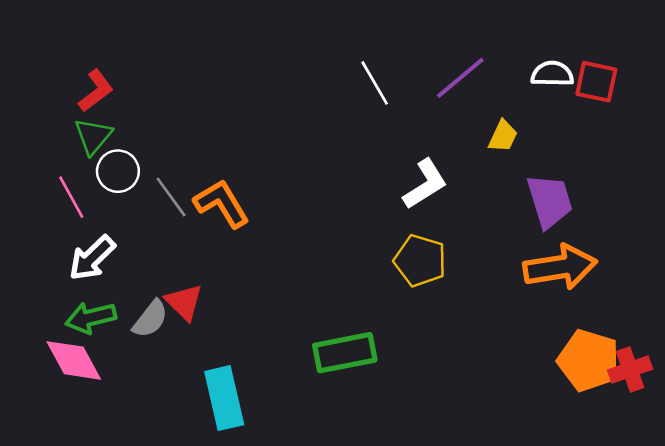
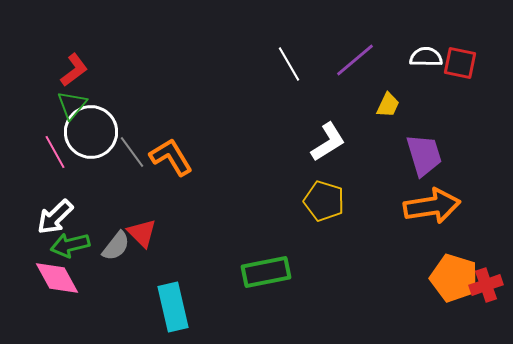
white circle: (118, 171) -> (91, 132), size x1.6
white arrow: (92, 258) -> (55, 217), moved

